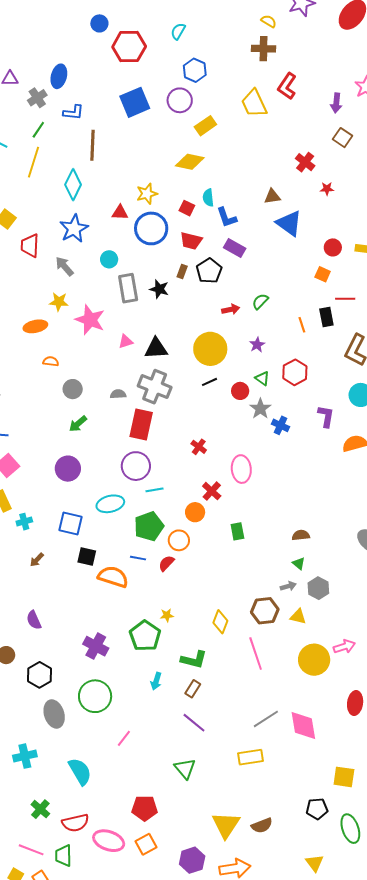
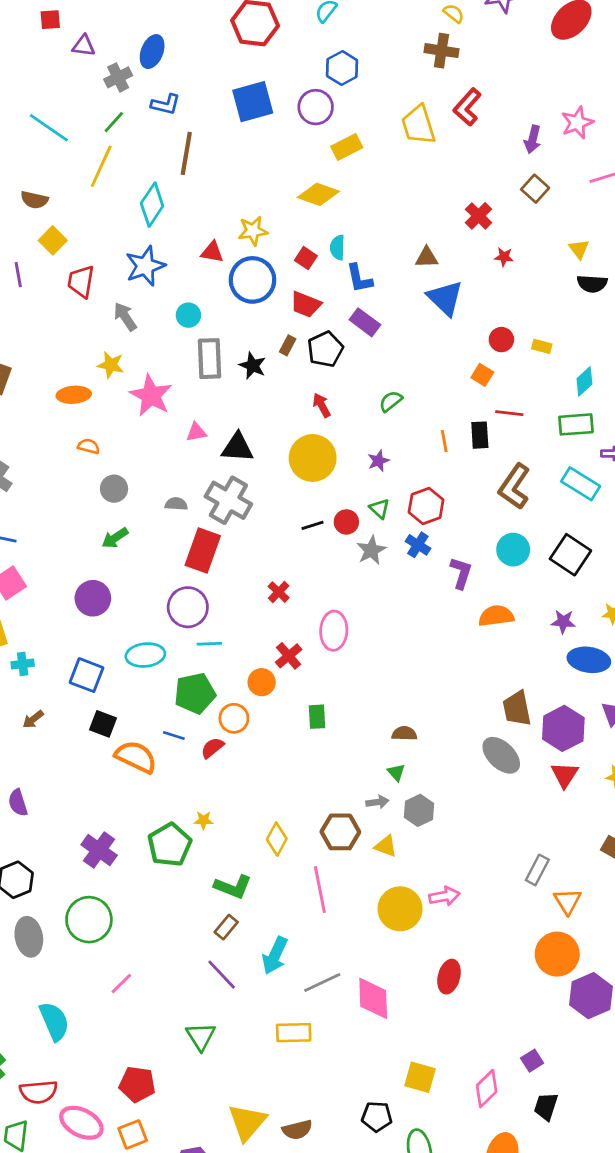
red arrow: (231, 309) -> (322, 405), moved, turned -114
black line: (209, 382) -> (312, 525), moved
blue cross: (280, 425) -> (418, 545), moved
cyan arrow: (156, 681) -> (275, 956), moved, size x1.5

